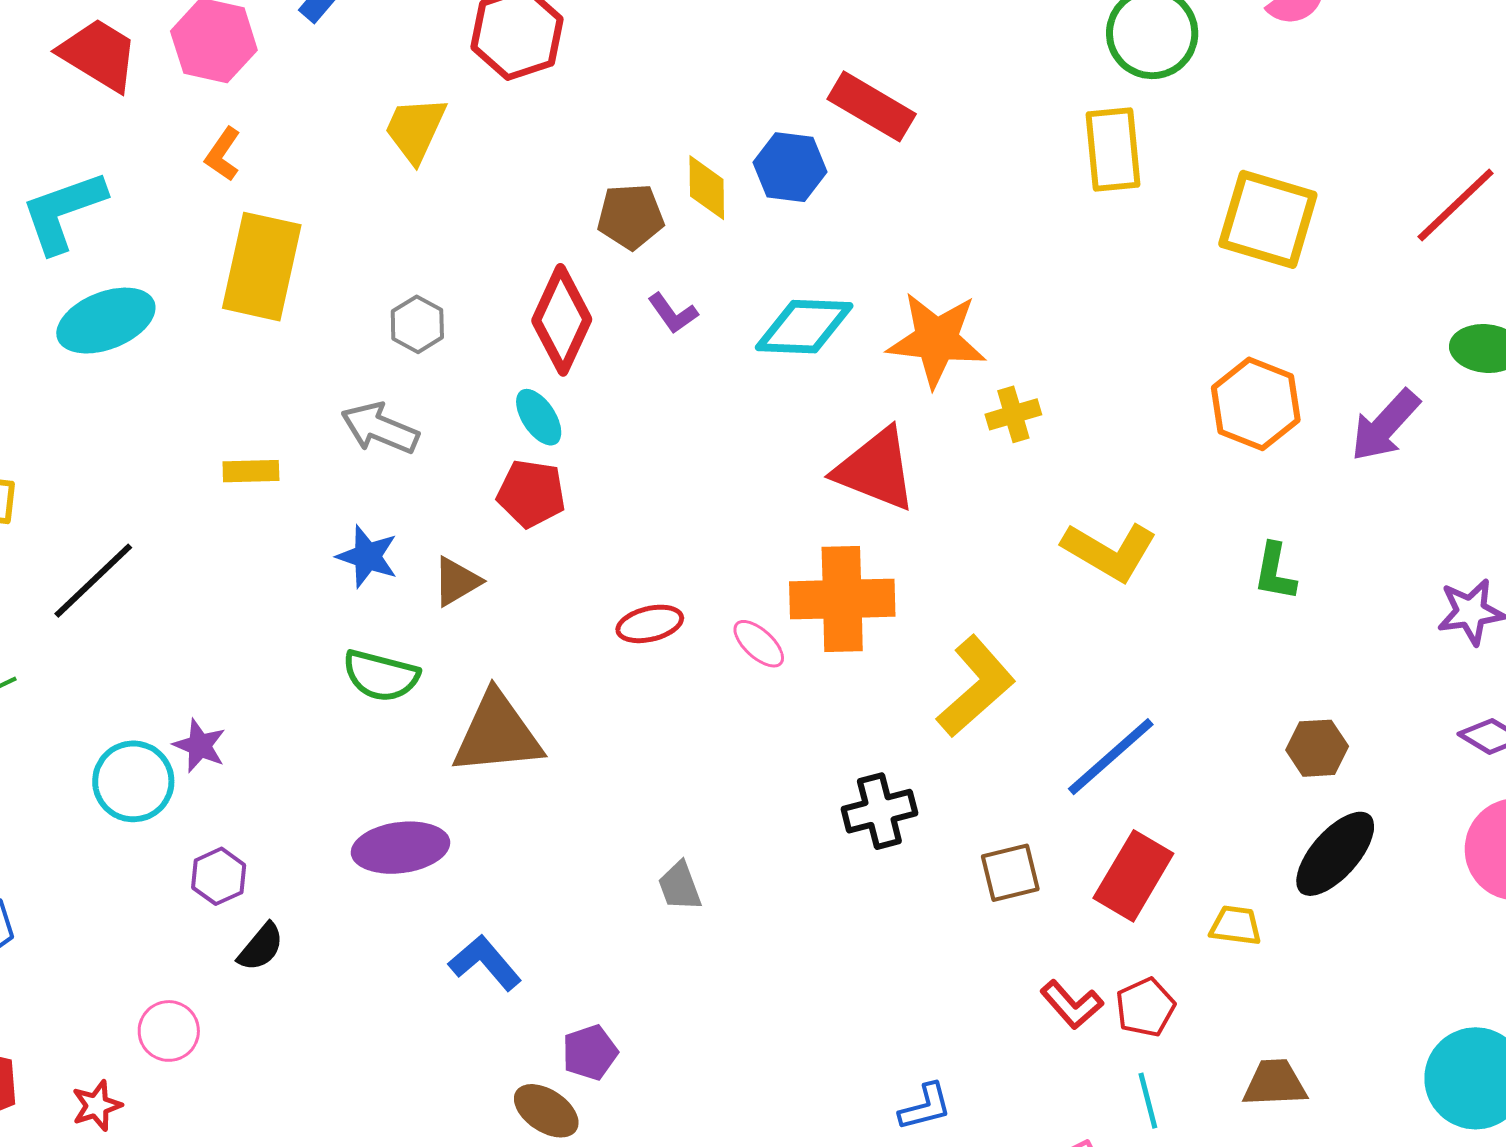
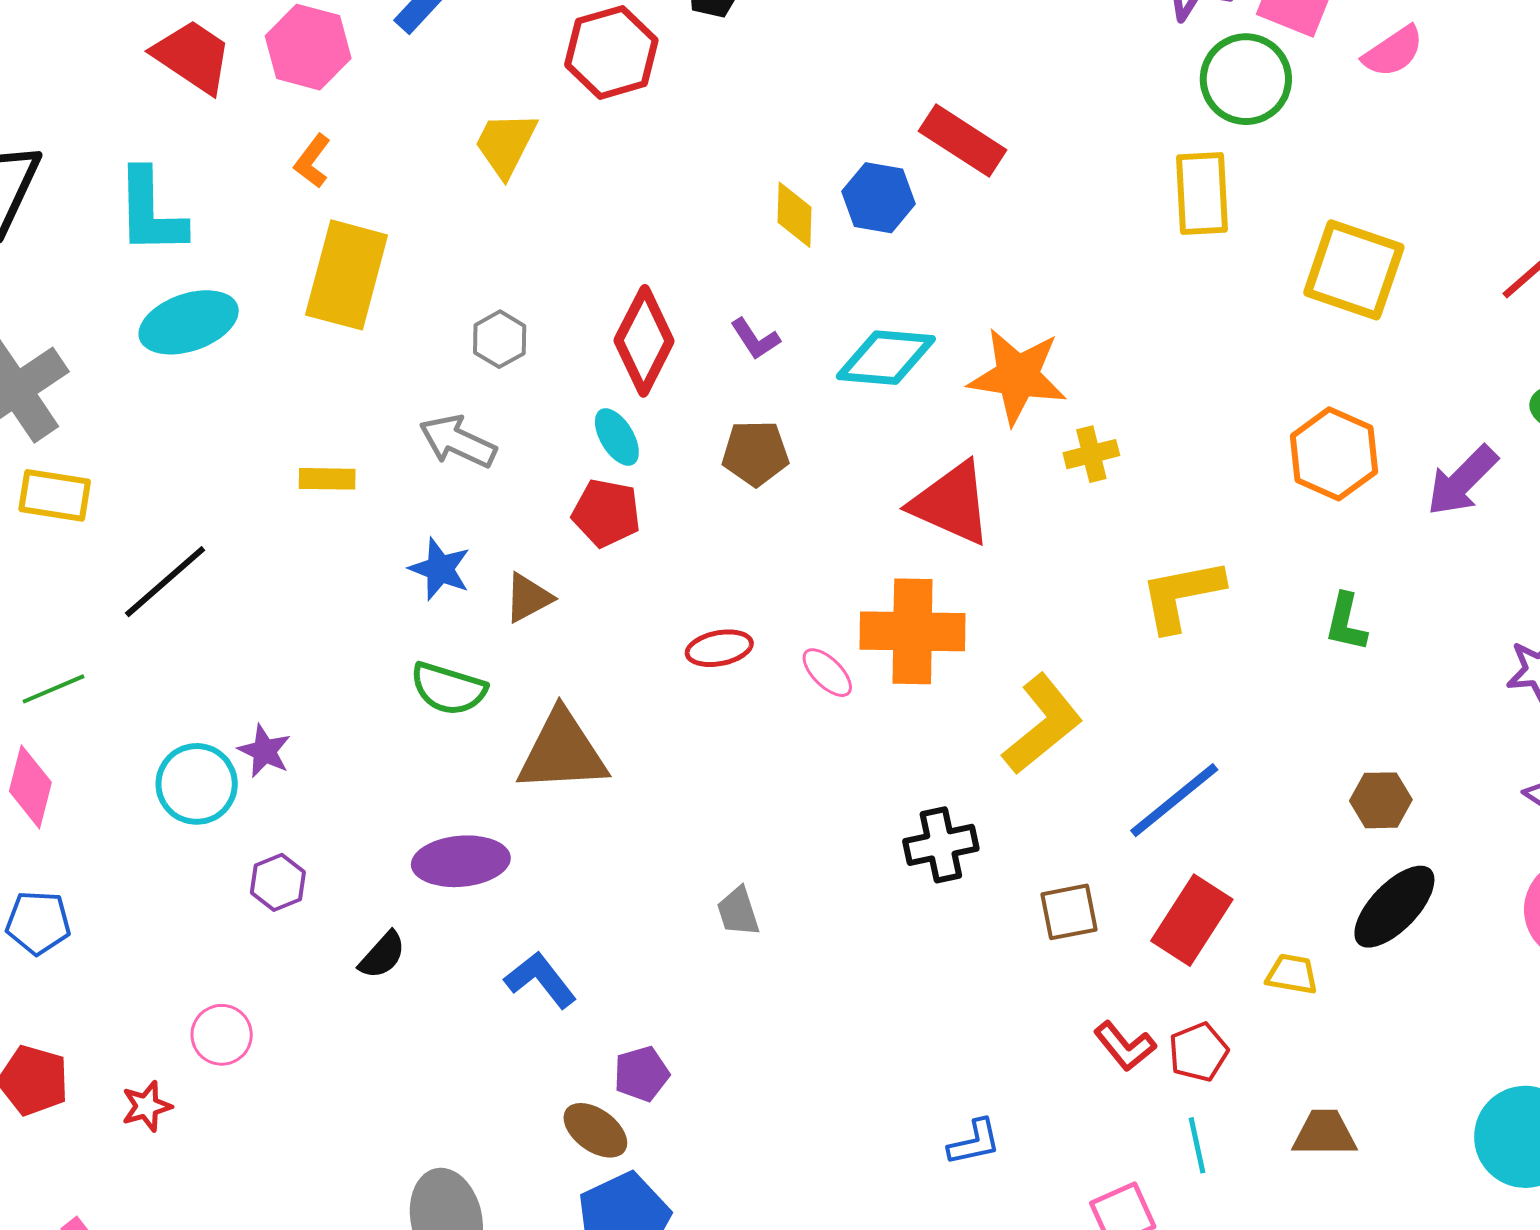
cyan L-shape: (63, 212) -> (151, 212), turned -74
brown pentagon: (631, 216) -> (755, 453), moved
yellow L-shape: (1110, 551) -> (1182, 595), turned 136
black semicircle: (261, 947) -> (382, 955), moved

